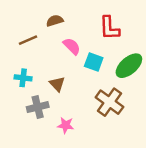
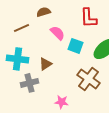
cyan cross: (23, 78) -> (18, 59), size x1.5
brown triangle: (57, 84) -> (46, 64), turned 40
pink star: (66, 125) -> (62, 102), moved

